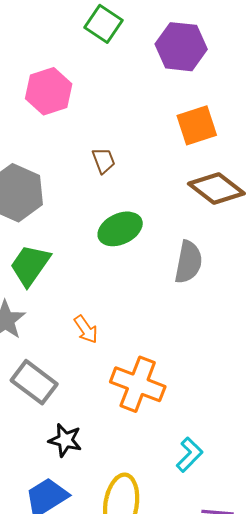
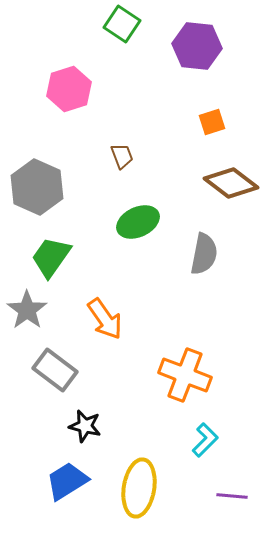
orange square: (197, 125) -> (212, 122), size x0.7
orange arrow: (86, 329) -> (105, 319), size x1.5
orange cross: (138, 384) -> (185, 375), moved

